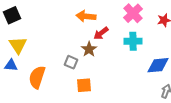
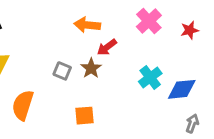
cyan cross: (133, 41) -> (150, 77), moved, turned -36
gray square: (71, 62) -> (62, 71), moved

